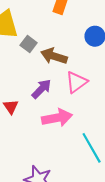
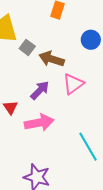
pink arrow: (57, 118) -> (39, 123), moved

